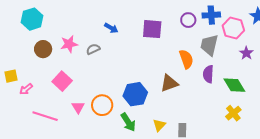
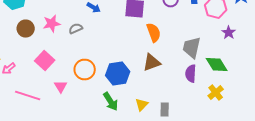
gray trapezoid: (209, 45) -> (192, 48), moved
orange semicircle: (186, 59) -> (154, 32), moved
purple semicircle: (208, 74) -> (191, 74), moved
orange circle: (102, 105) -> (85, 70), moved

